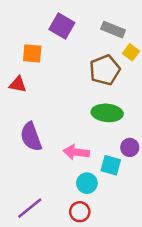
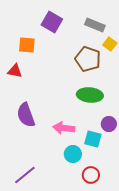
brown pentagon: (105, 70) -> (88, 59), turned -30
red circle: (80, 212) -> (91, 175), moved

